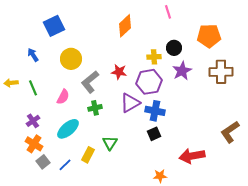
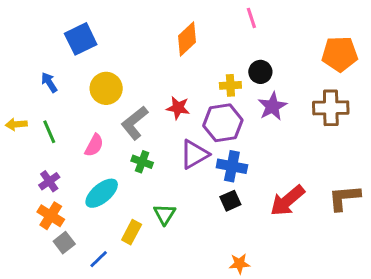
orange pentagon: (209, 36) -> (340, 54), moved
green cross: (95, 108) -> (142, 162), turned 32
brown L-shape: (230, 132) -> (344, 198), turned 30
red arrow: (192, 156) -> (287, 201), moved, turned -30
blue line: (65, 165) -> (99, 259), moved

